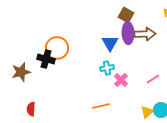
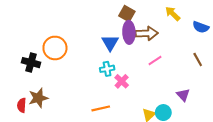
black cross: (46, 59) -> (31, 63), moved
brown star: (21, 72) -> (38, 98), moved
pink line: (153, 79) -> (155, 60), moved
red semicircle: (31, 109) -> (22, 105), moved

